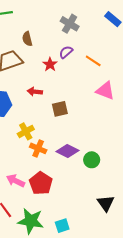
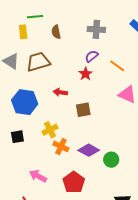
gray cross: (70, 24) -> (96, 29), turned -30
brown semicircle: (27, 39) -> (56, 32), moved
red star: (50, 64) -> (86, 74), moved
red pentagon: (41, 183) -> (74, 182), moved

